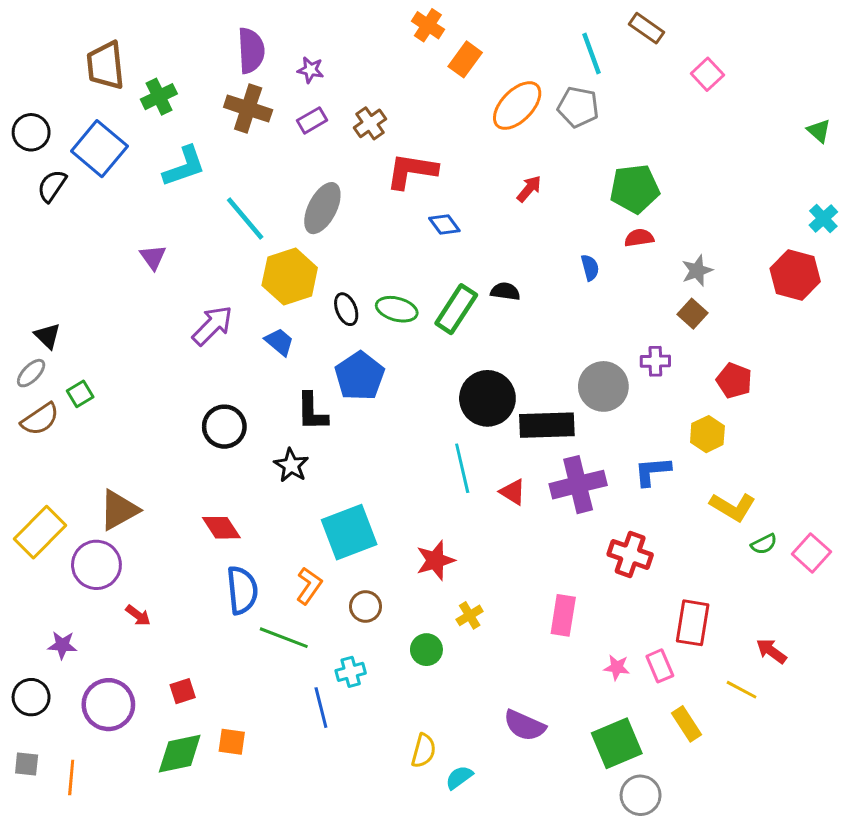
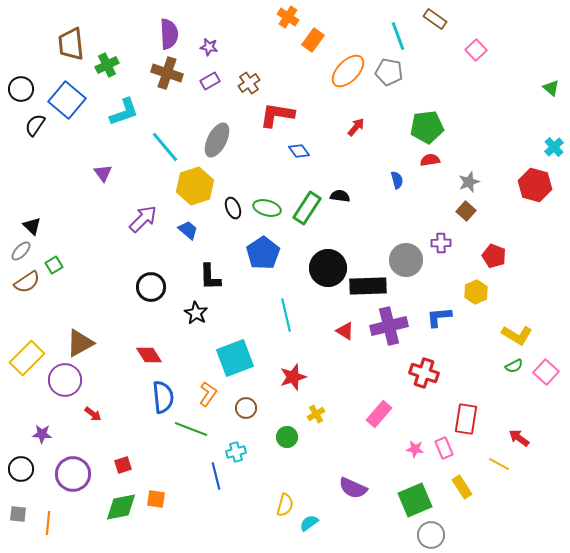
blue pentagon: (360, 376) -> (263, 253), moved
cyan line: (462, 468) -> (286, 315), moved
yellow L-shape: (733, 507) -> (517, 335), moved
pink rectangle: (563, 615) -> (379, 414), turned 32

